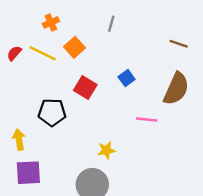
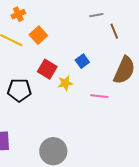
gray line: (111, 24) -> (96, 15), moved, turned 64
brown line: (179, 44) -> (114, 31), moved, turned 49
yellow star: (106, 150) -> (65, 83), moved

